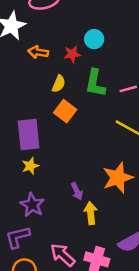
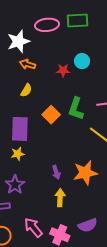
orange arrow: (38, 52) -> (27, 64), moved
green L-shape: (95, 83) -> (76, 109), moved
yellow semicircle: (59, 84) -> (26, 90), moved
purple arrow: (77, 191) -> (56, 172), moved

